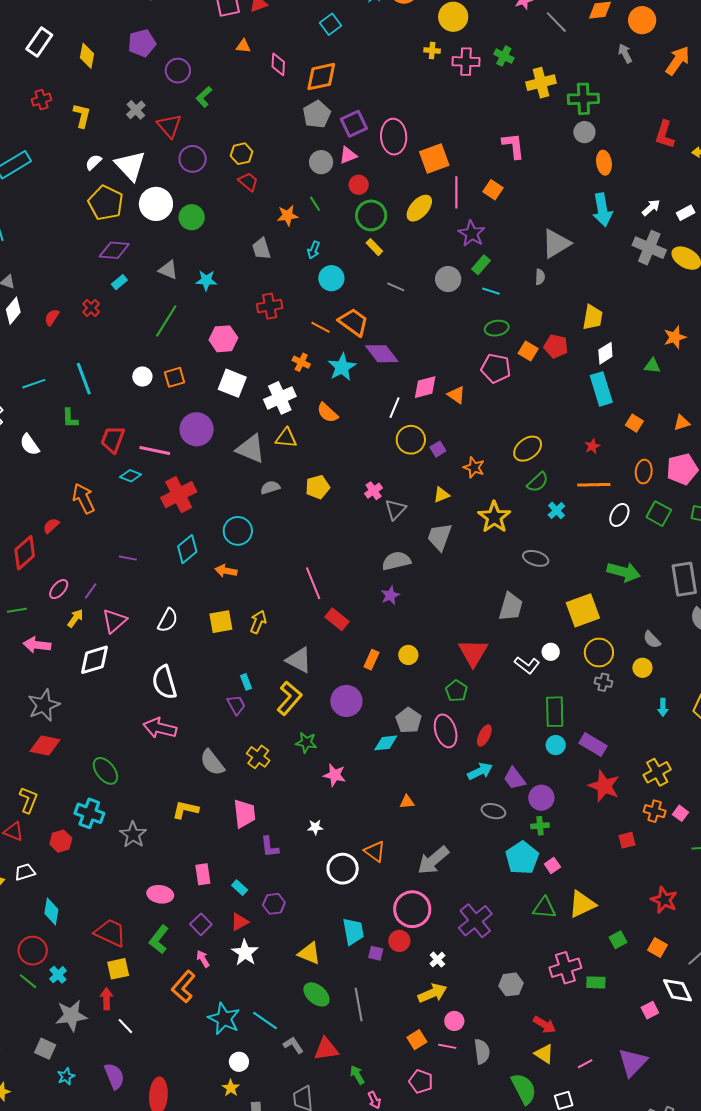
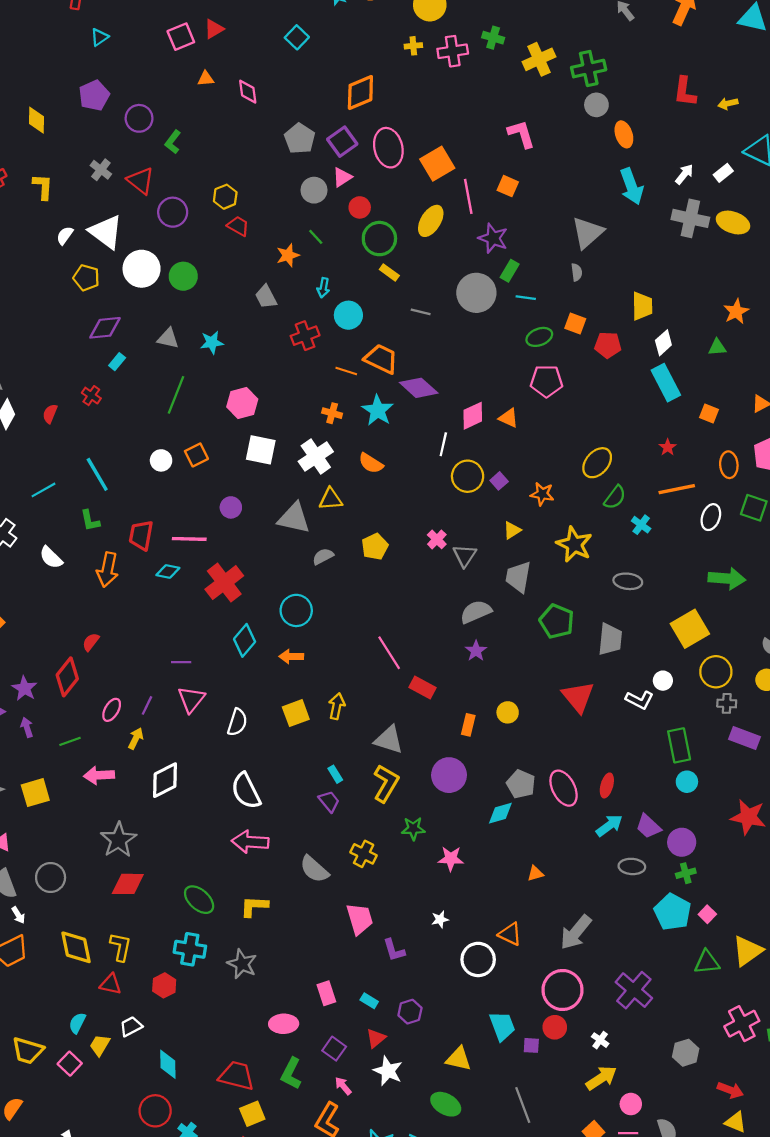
orange diamond: (321, 77) -> (360, 93), moved
yellow pentagon: (106, 203) -> (86, 278), size x0.7
gray circle: (448, 279) -> (476, 293), size x1.4
red cross: (270, 306) -> (305, 336), moved
orange square: (528, 351) -> (575, 324), moved
purple circle: (197, 429) -> (231, 507), size x0.6
orange arrow: (84, 498) -> (108, 570), moved, turned -132
pink triangle: (114, 621) -> (191, 699), moved
green pentagon: (456, 691) -> (557, 621), moved, size x1.4
purple rectangle: (593, 744) -> (744, 738), moved
yellow L-shape: (185, 810) -> (254, 906), moved
green ellipse: (316, 994) -> (446, 1104), moved

